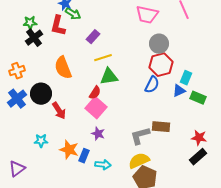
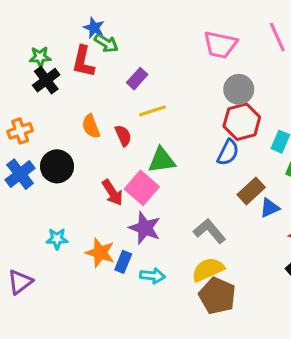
orange semicircle: (63, 68) -> (91, 126), size x0.7
green triangle: (109, 77) -> (162, 160), moved
blue triangle: (179, 91) -> (270, 208), moved
red semicircle: (95, 93) -> (123, 136), moved, turned -56
red arrow: (59, 111) -> (112, 193), moved
brown rectangle: (161, 127) -> (251, 191), moved, turned -48
purple star: (98, 134) -> (145, 228), size x1.5
gray L-shape: (140, 136) -> (210, 231), turned 65

